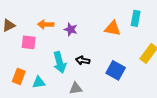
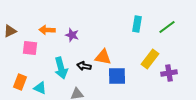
orange triangle: (113, 28) -> (103, 57), moved
blue square: (116, 70) -> (117, 76), turned -30
cyan triangle: (39, 82) -> (40, 88), turned 32

